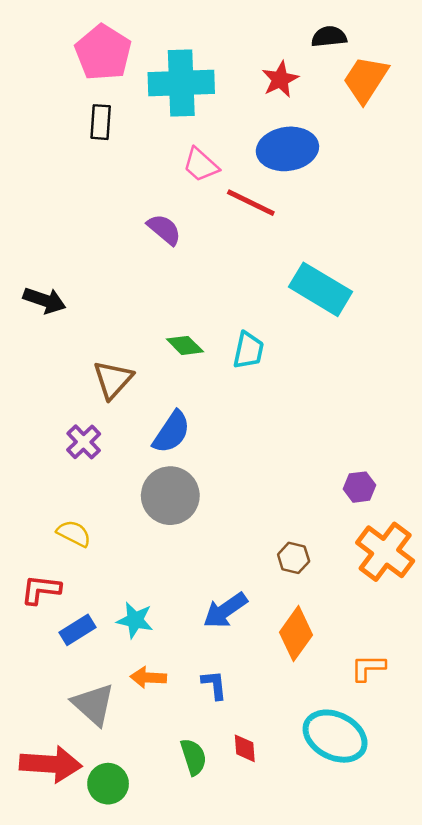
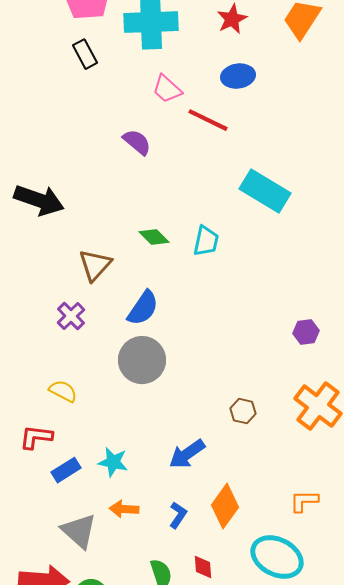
black rectangle: (101, 122) -> (85, 54), turned -32
blue ellipse: (287, 149) -> (238, 76), size x0.7
black arrow: (45, 300) -> (39, 200), size x1.4
purple hexagon: (359, 487) -> (306, 332), moved
orange diamond: (296, 634) -> (225, 506), moved
blue L-shape: (214, 685) -> (178, 515), turned 40

